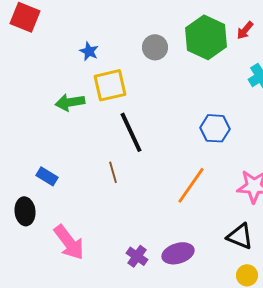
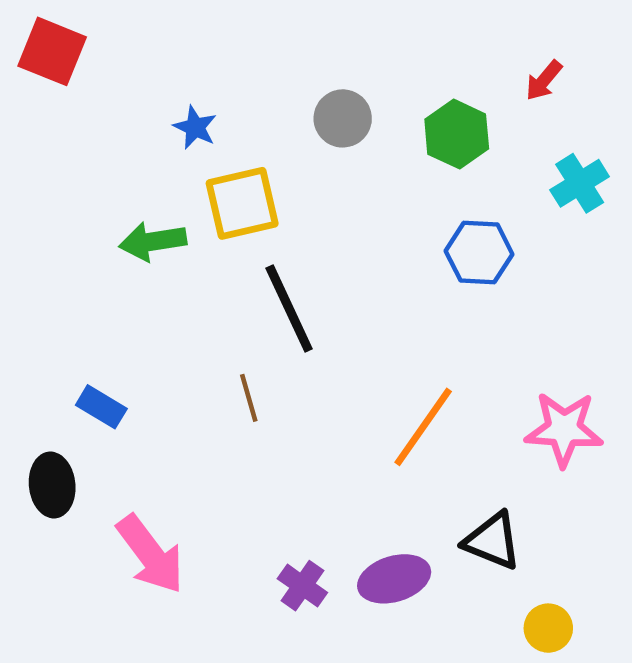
green hexagon: (206, 37) -> (457, 134), moved, size x0.7
blue hexagon: (215, 128) -> (479, 253), moved
black triangle: (240, 236) -> (492, 541), moved

